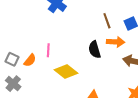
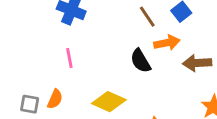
pink line: (48, 50) -> (69, 58), moved

